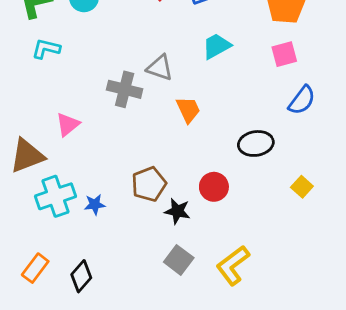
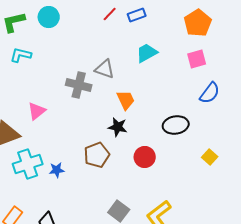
black star: (177, 211) -> (118, 127), moved

